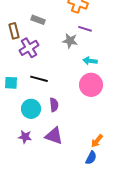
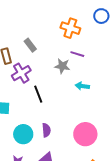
gray rectangle: (38, 20) -> (30, 45), turned 32
black line: (39, 79) -> (38, 94), moved, turned 54
pink circle: (91, 85) -> (85, 134), moved

